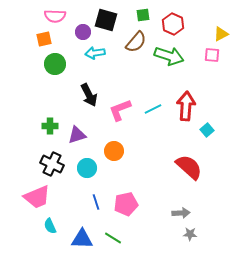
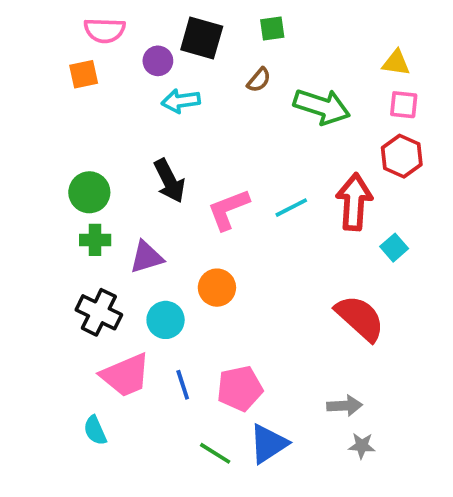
red hexagon: (173, 24) -> (402, 156), moved
yellow triangle: (221, 34) -> (396, 63), moved, turned 35
brown semicircle: (136, 42) -> (259, 80), size x0.6
green circle: (55, 64) -> (89, 192), moved
pink trapezoid: (37, 197) -> (126, 375), moved
blue triangle: (82, 239) -> (268, 444), moved, turned -35

